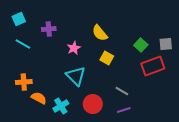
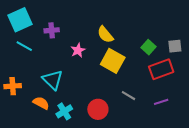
cyan square: (19, 19) -> (20, 20), size x1.6
yellow square: (107, 58) -> (113, 61), size x1.6
cyan triangle: (76, 76) -> (53, 80), moved
orange cross: (24, 82) -> (13, 86), moved
purple line: (124, 110) -> (161, 102), moved

